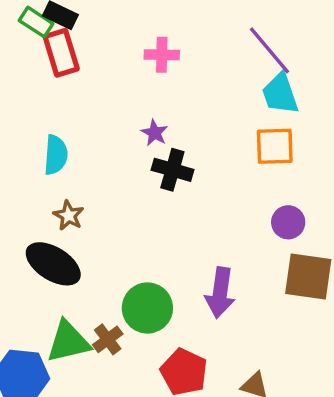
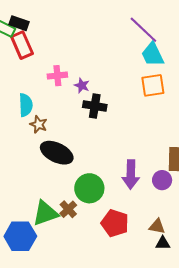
pink cross: (162, 55) -> (57, 76), moved
brown star: (69, 215) -> (38, 124), moved
purple circle: (288, 222) -> (162, 180), moved
black ellipse: (53, 264) -> (57, 153), moved

